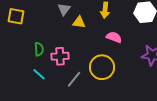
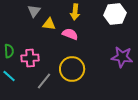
pink semicircle: (114, 37) -> (70, 34), moved

